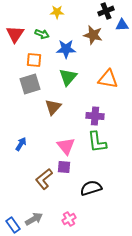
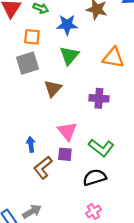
green L-shape: (97, 142) -> (101, 148), moved, turned -45
blue arrow: (21, 144) -> (31, 144), moved, turned -40
pink cross: (69, 219) -> (93, 211), moved

